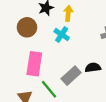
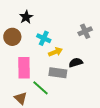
yellow arrow: (68, 13) -> (55, 52), moved, turned 72
gray rectangle: (71, 76) -> (58, 73), turned 60

